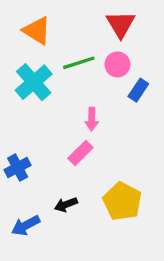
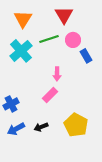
red triangle: (121, 24) -> (64, 15), moved
orange triangle: (37, 31) -> (23, 19), turned 30
blue rectangle: (138, 90) -> (86, 56), turned -64
blue arrow: (26, 225) -> (16, 129), moved

